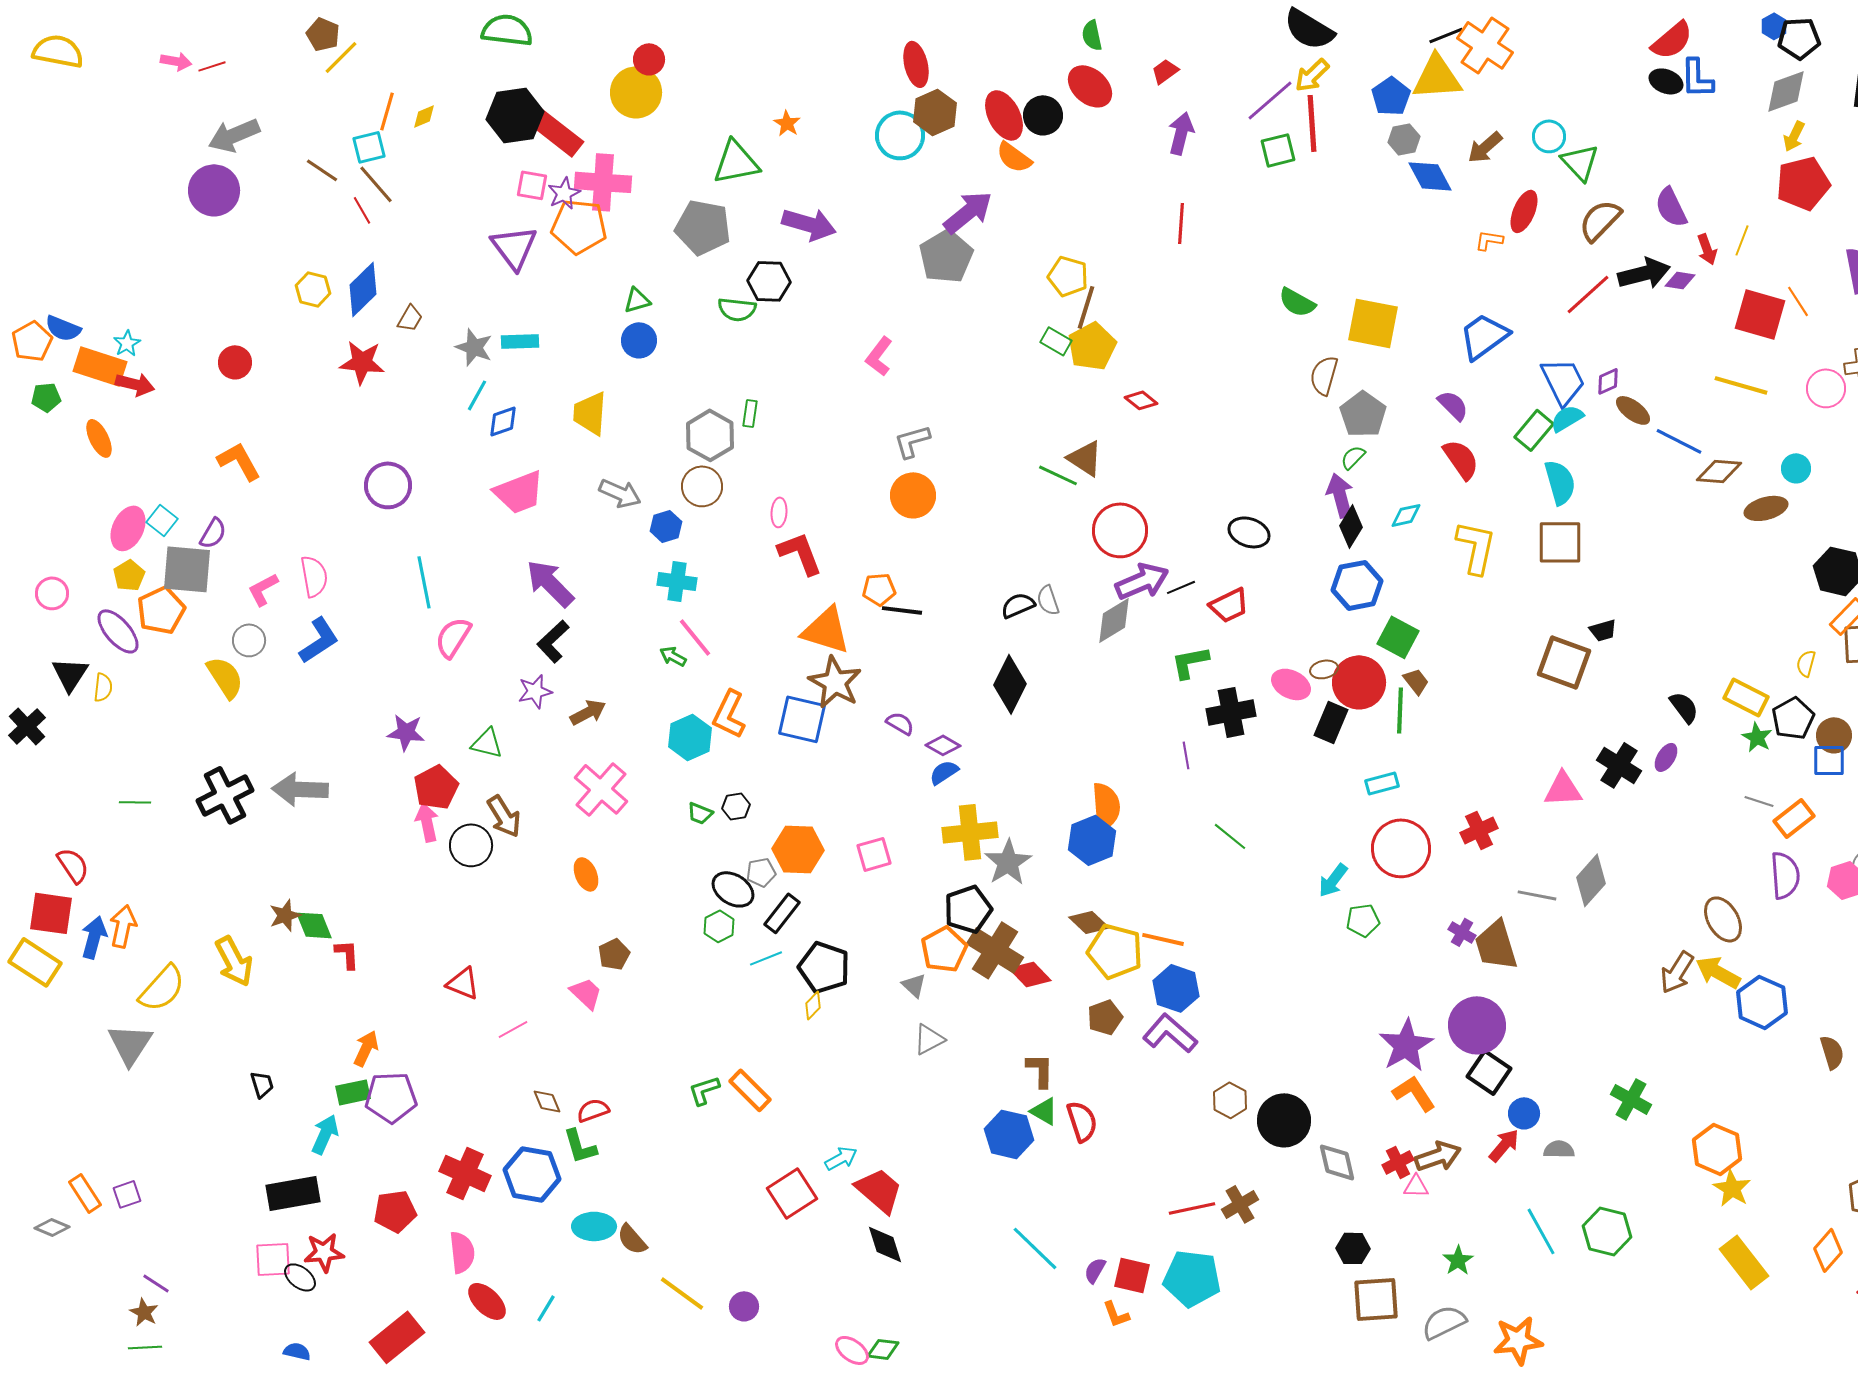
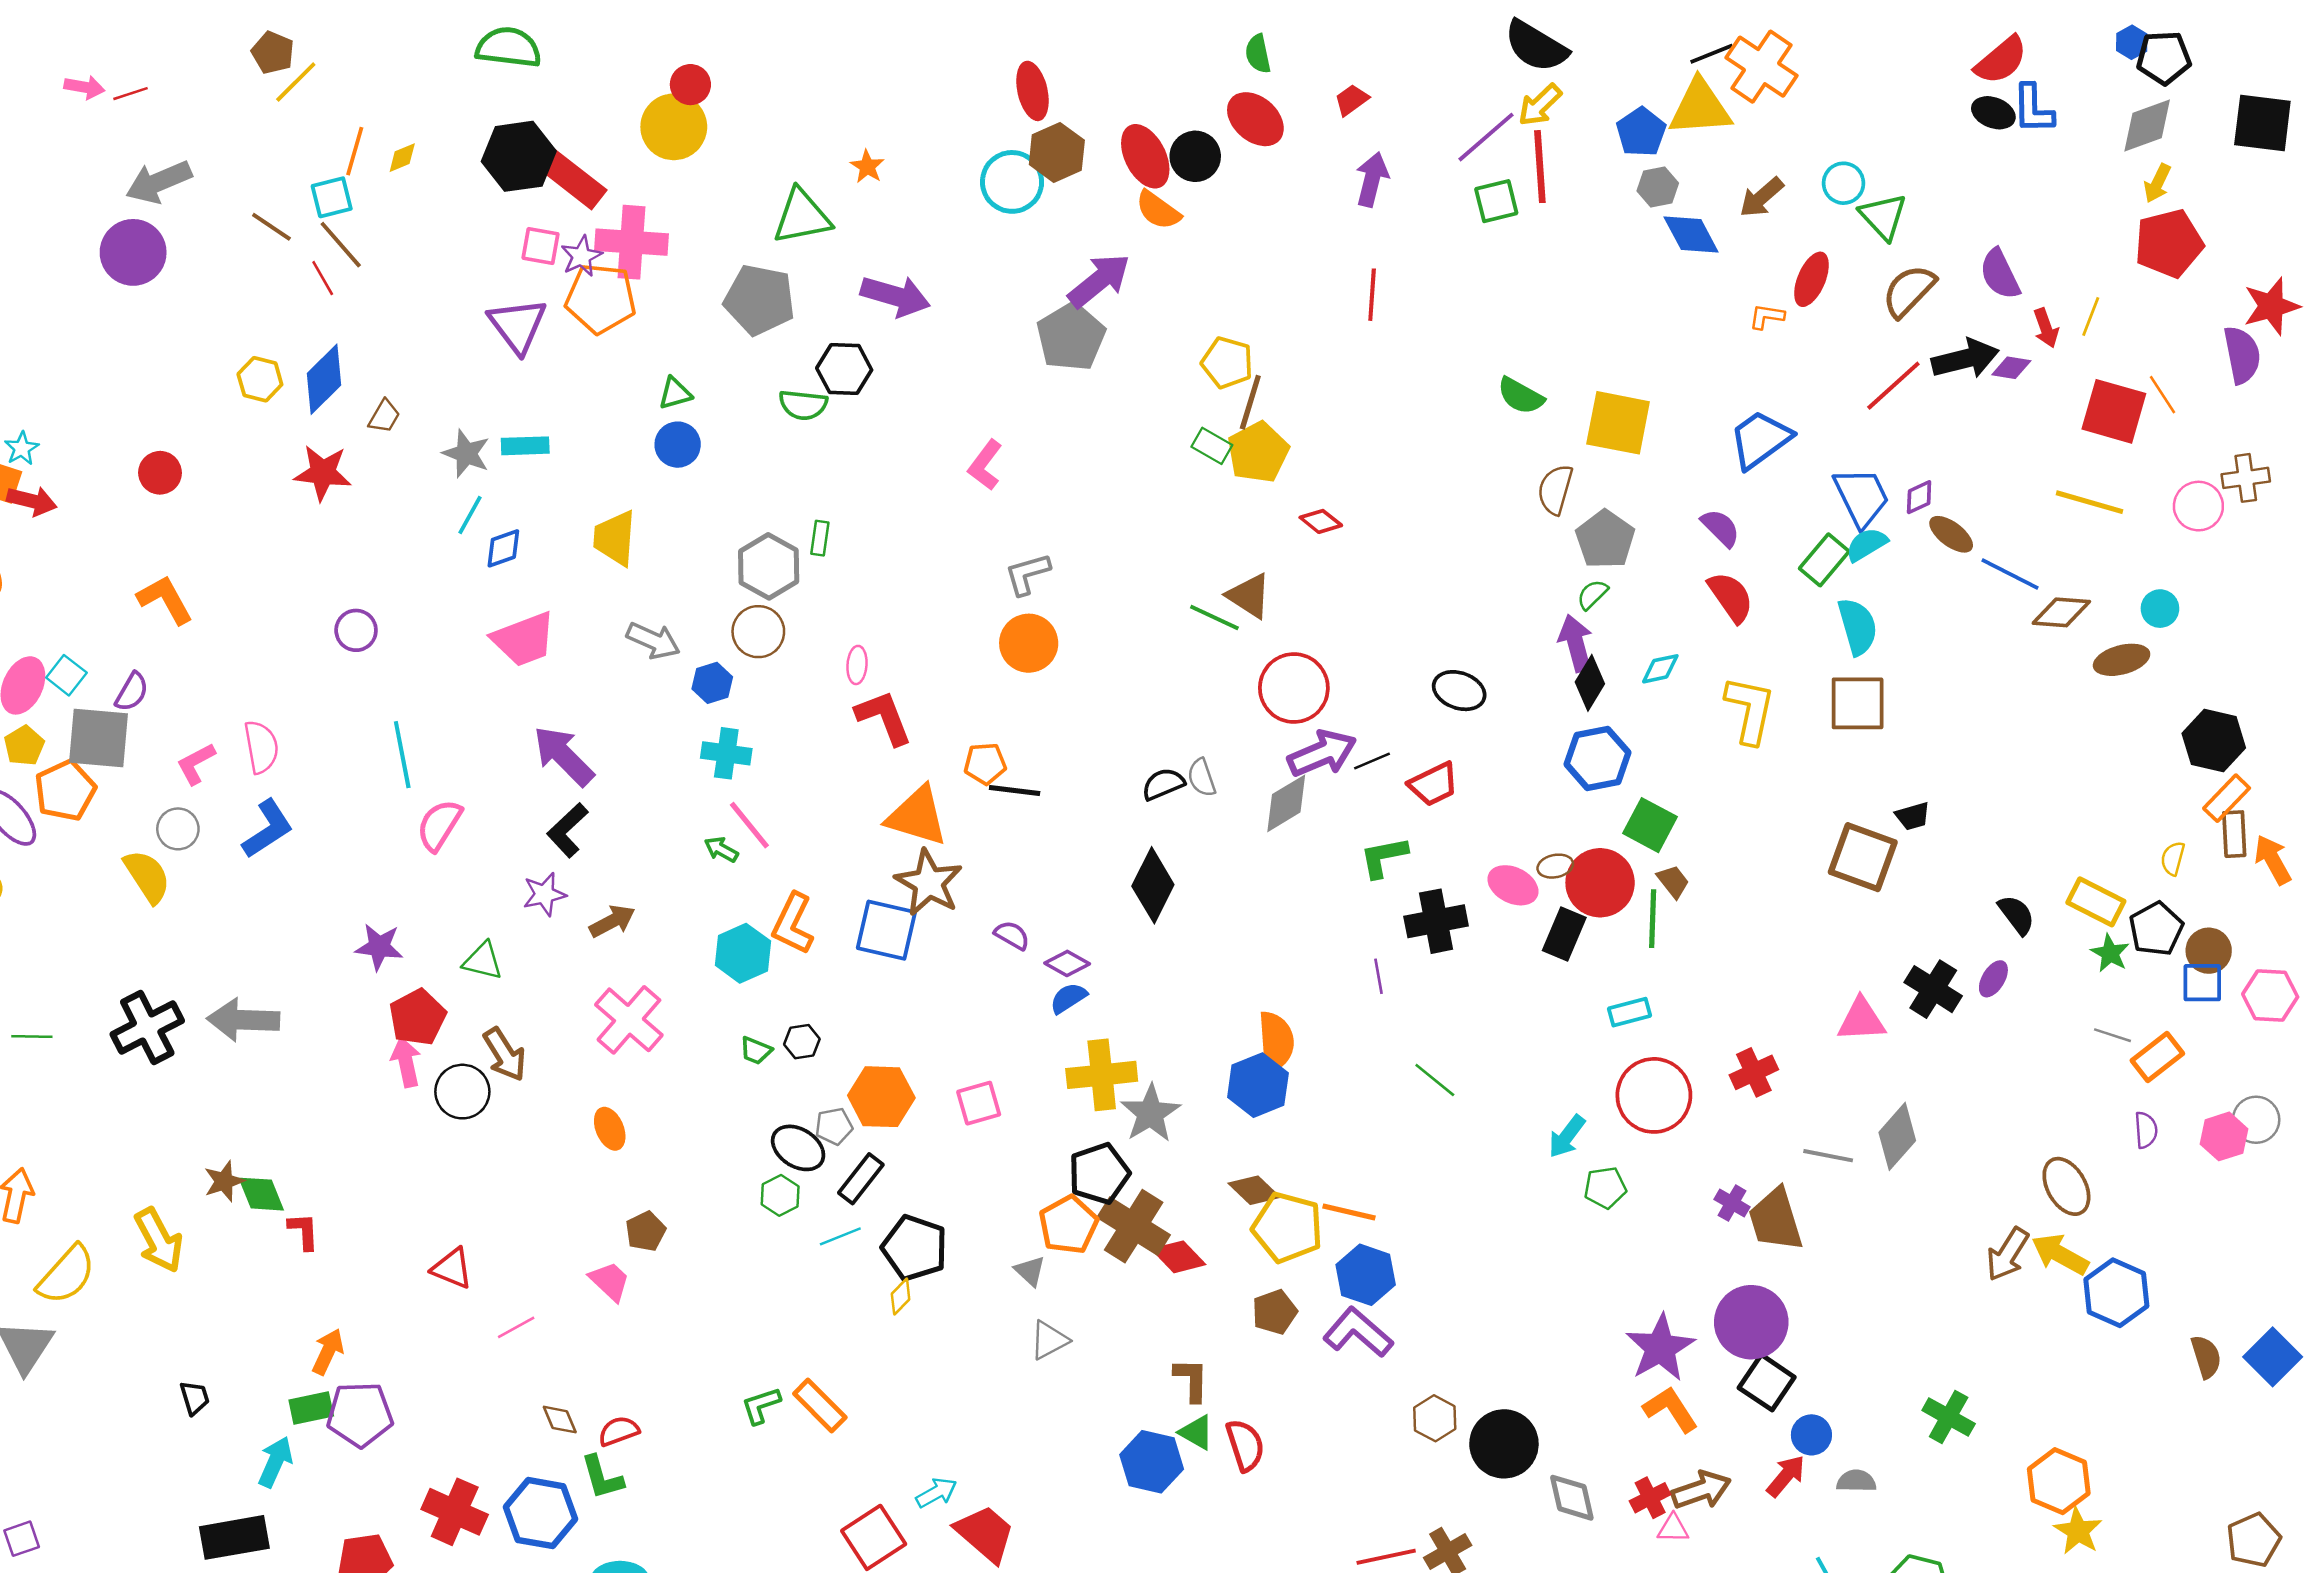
purple circle: (388, 485) -> (356, 630), size x0.7
purple semicircle: (1785, 875) -> (2146, 1130), size x0.6

